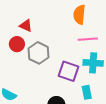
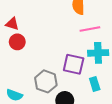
red triangle: (26, 26) -> (12, 24), moved
gray hexagon: (38, 53) -> (46, 81), moved

